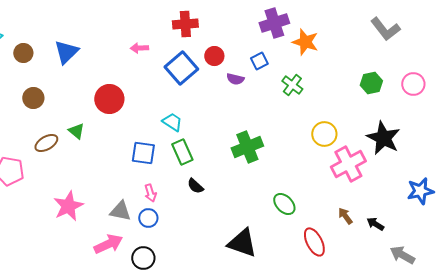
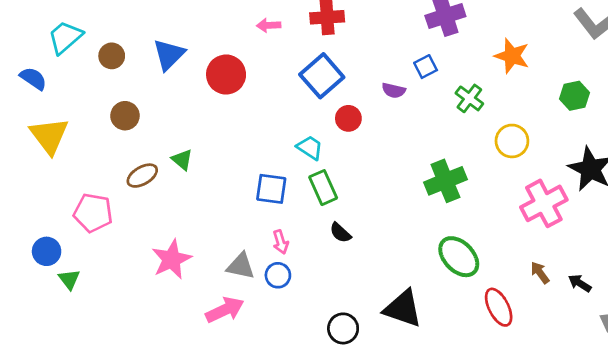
orange star: (305, 42) -> (512, 56), moved
pink arrow: (139, 48) -> (269, 25), moved
red circle: (214, 56) -> (348, 118), moved
red circle: (109, 99) -> (226, 74), moved
yellow circle: (324, 134) -> (512, 141), moved
green cross: (247, 147) -> (445, 181), moved
green ellipse: (284, 204) -> (459, 257), size x1.4
black circle: (143, 258) -> (343, 328), moved

